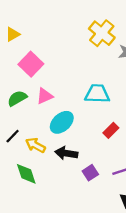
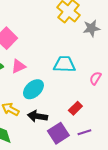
red rectangle: (111, 130) -> (75, 108), moved
purple square: (90, 173) -> (58, 133), size x1.5

